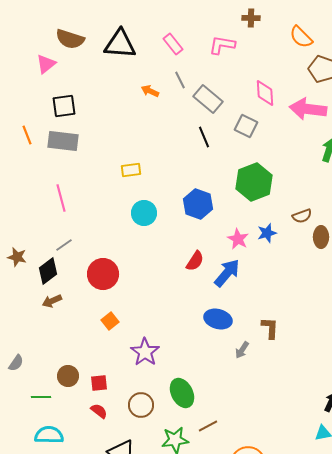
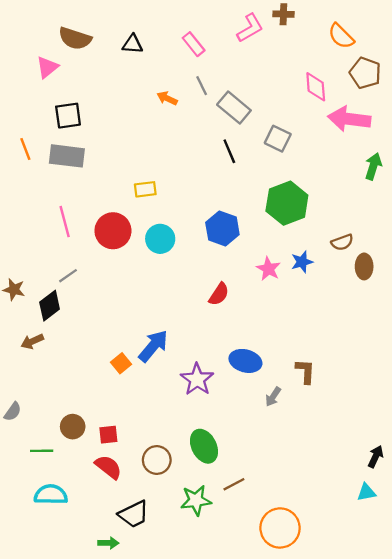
black triangle: (120, 44) -> (133, 44), size x0.6
pink L-shape: (222, 45) -> (250, 28), moved, turned 140
pink diamond: (265, 93) -> (316, 87), moved
blue arrow: (227, 273) -> (153, 346), moved
red circle: (103, 274) -> (113, 231), moved
brown arrow: (52, 301) -> (32, 341), moved
purple star: (145, 352) -> (197, 379), moved
red semicircle: (99, 411) -> (108, 467), size x1.4

